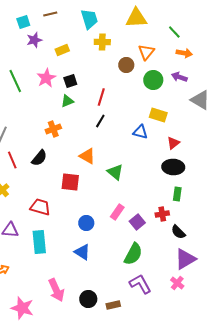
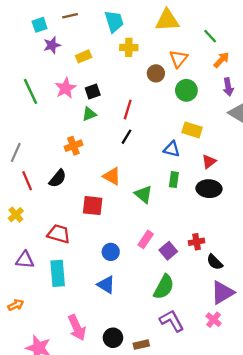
orange arrow: (184, 53) -> (221, 60), turned -56
purple arrow: (179, 77) -> (228, 87), moved, turned -119
green rectangle: (177, 194) -> (174, 180), moved

